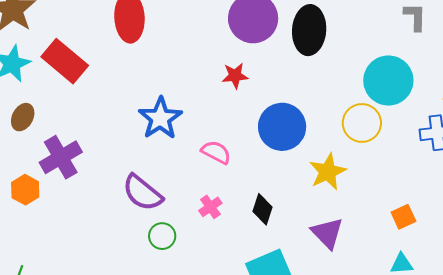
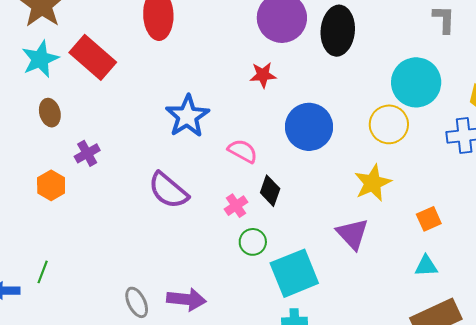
brown ellipse: (23, 117) -> (50, 113), turned -44
purple cross: (61, 157) -> (87, 153), size x0.6
yellow star: (328, 172) -> (373, 183), moved
black diamond: (262, 209) -> (270, 191), moved
green circle: (162, 236) -> (253, 242), moved

